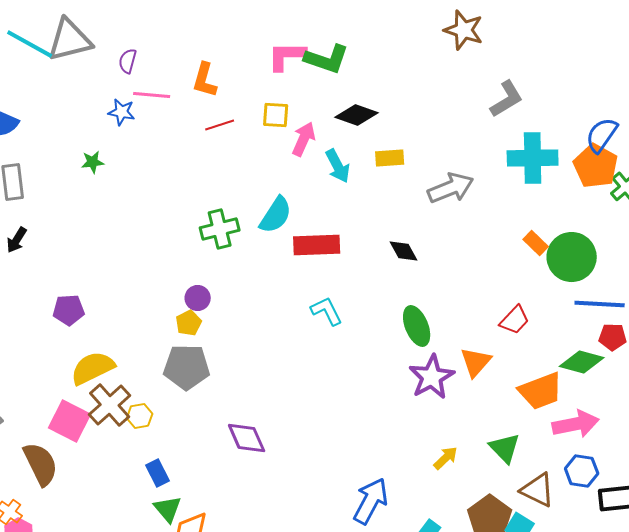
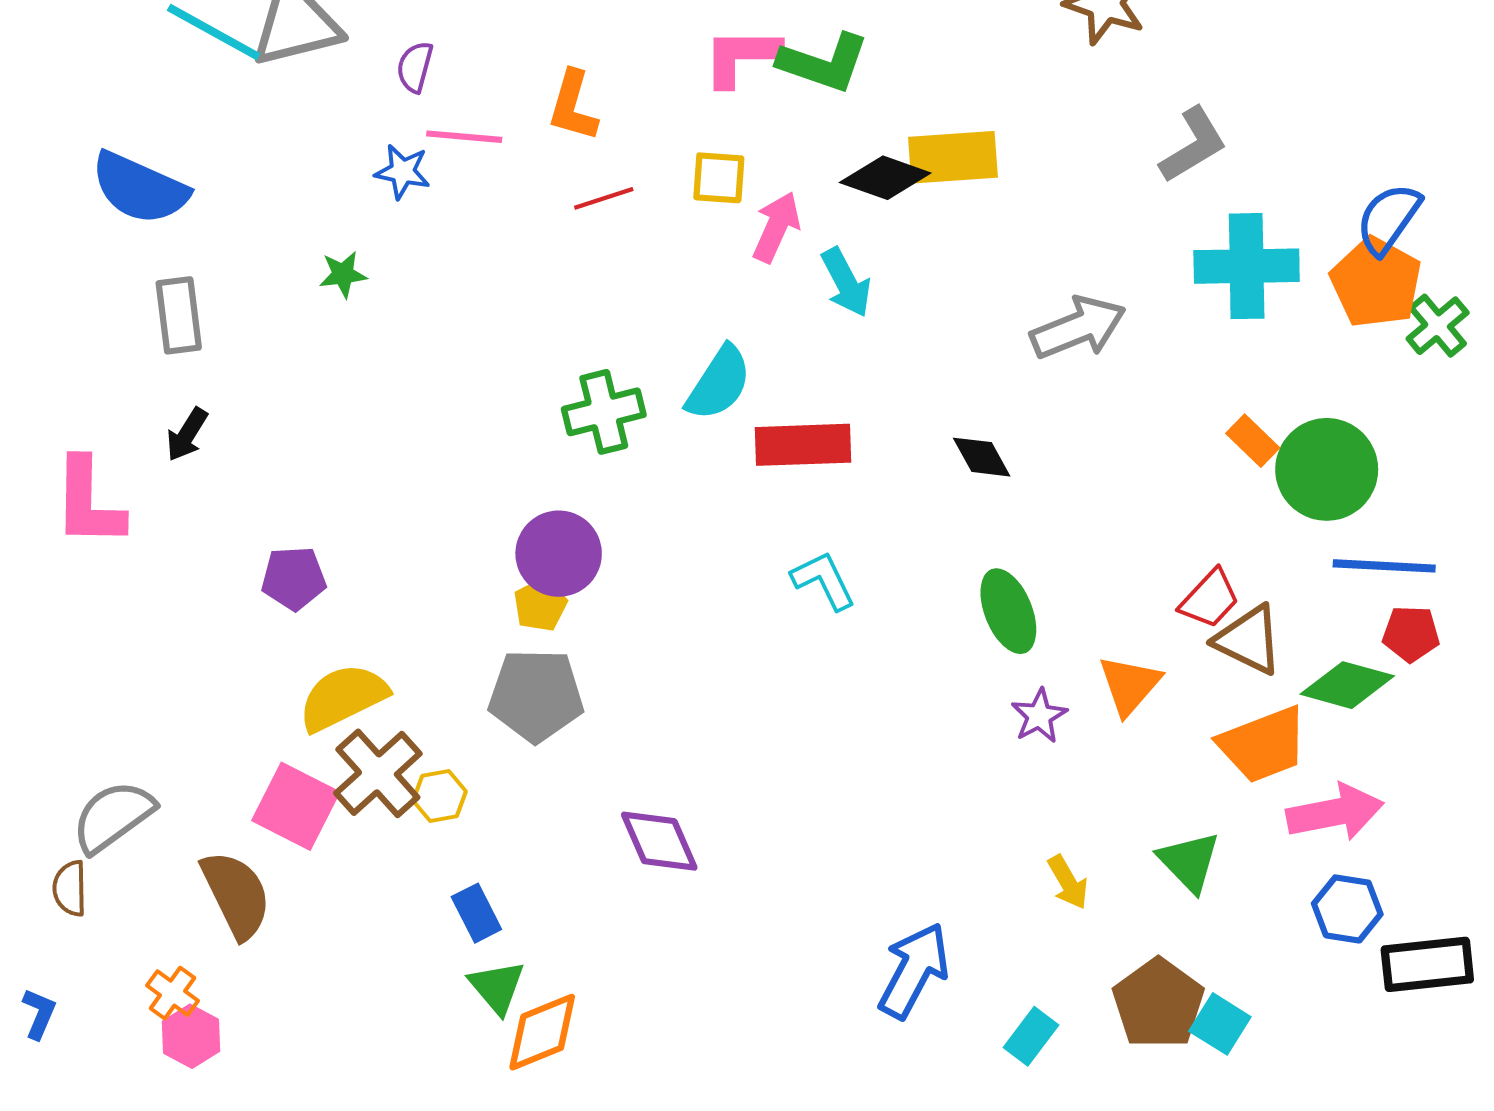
yellow rectangle: (390, 158) -> (953, 157), moved, size x1.5
purple circle: (198, 298) -> (559, 554), size x1.6
purple star: (432, 377) -> (1039, 716), size x0.6
yellow arrow: (446, 458) -> (1068, 882), turned 104
brown triangle: (538, 490) -> (1249, 640), moved

